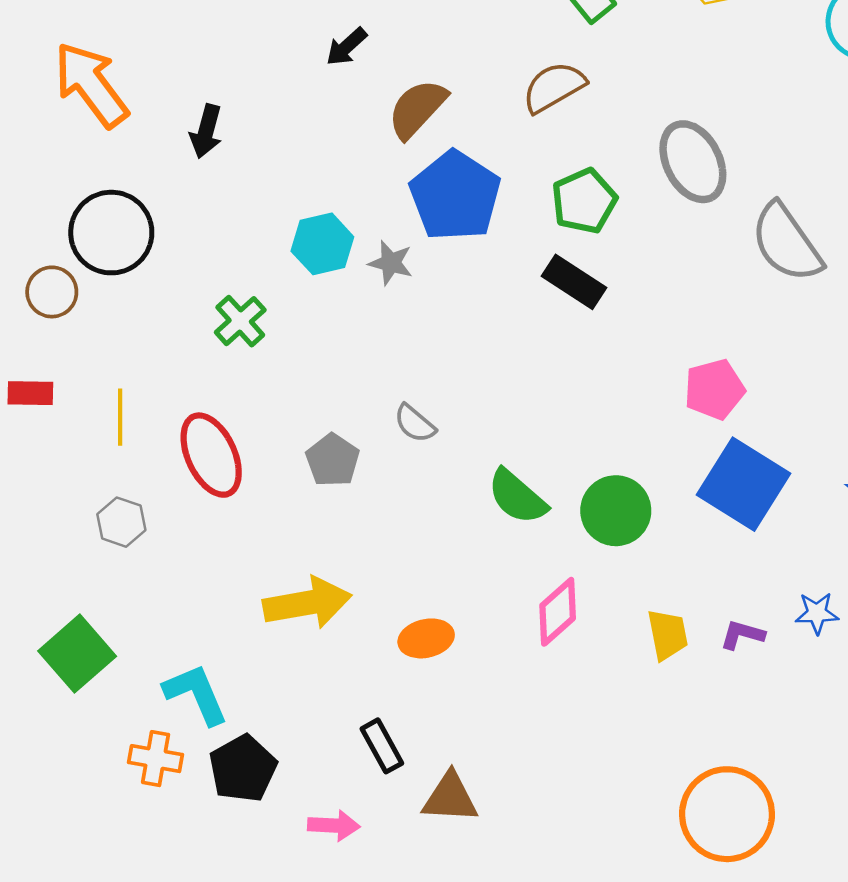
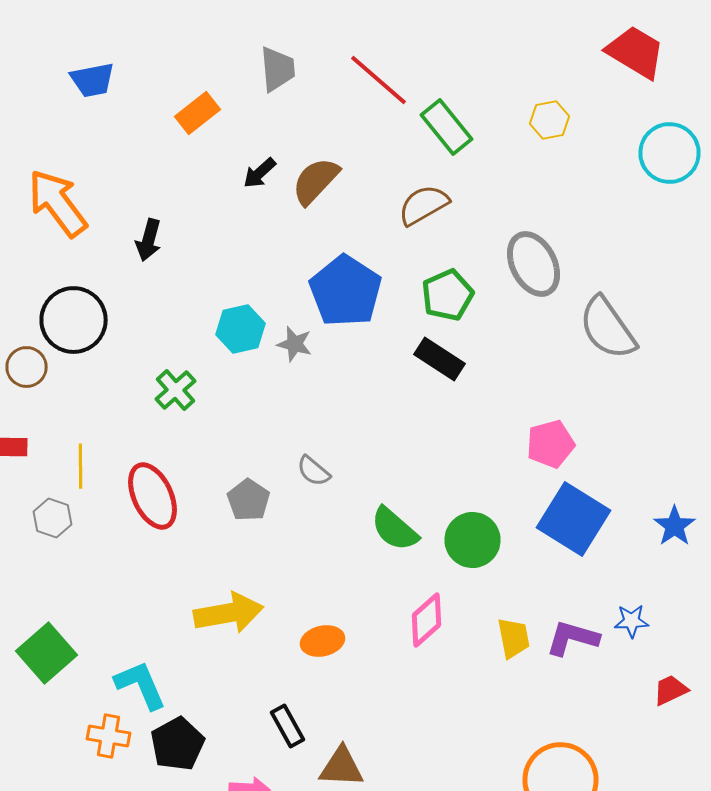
brown semicircle: (417, 109) -> (316, 181), moved
gray hexagon: (121, 522) -> (52, 518), moved
purple L-shape: (742, 635) -> (572, 638), size x1.5

